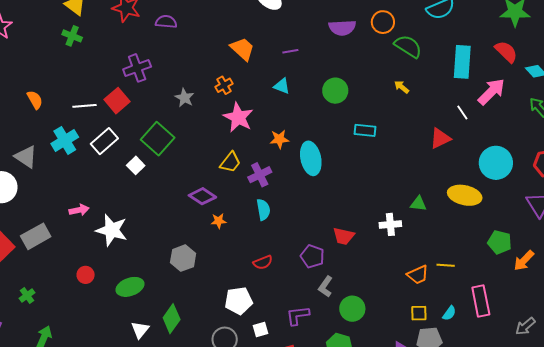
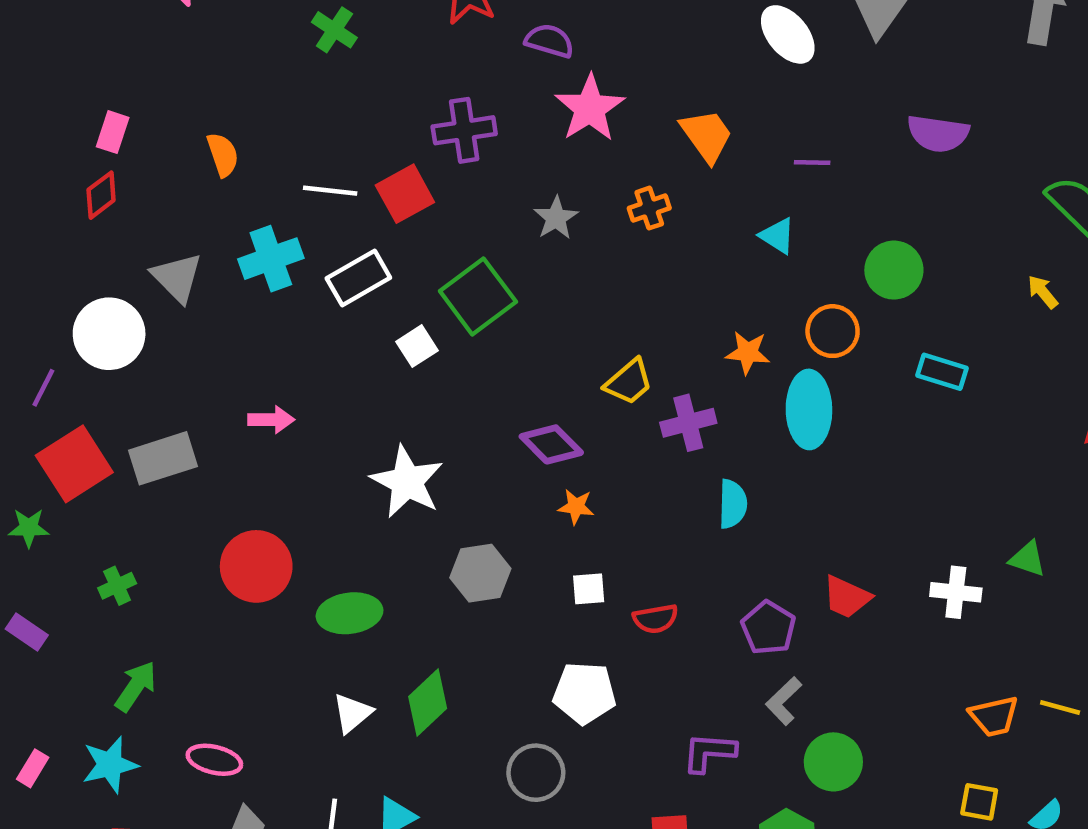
orange circle: (383, 22) -> (833, 331), moved
pink star: (238, 117) -> (590, 108), moved
cyan semicircle: (263, 210) -> (733, 504), moved
white star: (112, 230) -> (407, 482), moved
red circle: (86, 275) -> (256, 566), size x1.8
white square: (261, 330) -> (589, 589), moved

